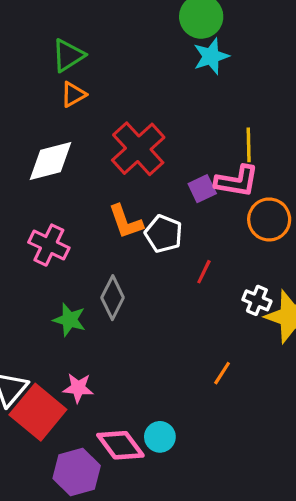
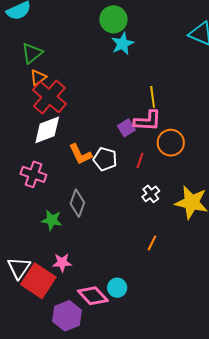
red cross: (138, 149) -> (49, 97), moved
white diamond: (50, 161) -> (47, 130), moved
red line: (204, 272) -> (140, 160), moved
white cross: (257, 300) -> (151, 194), moved, turned 36

